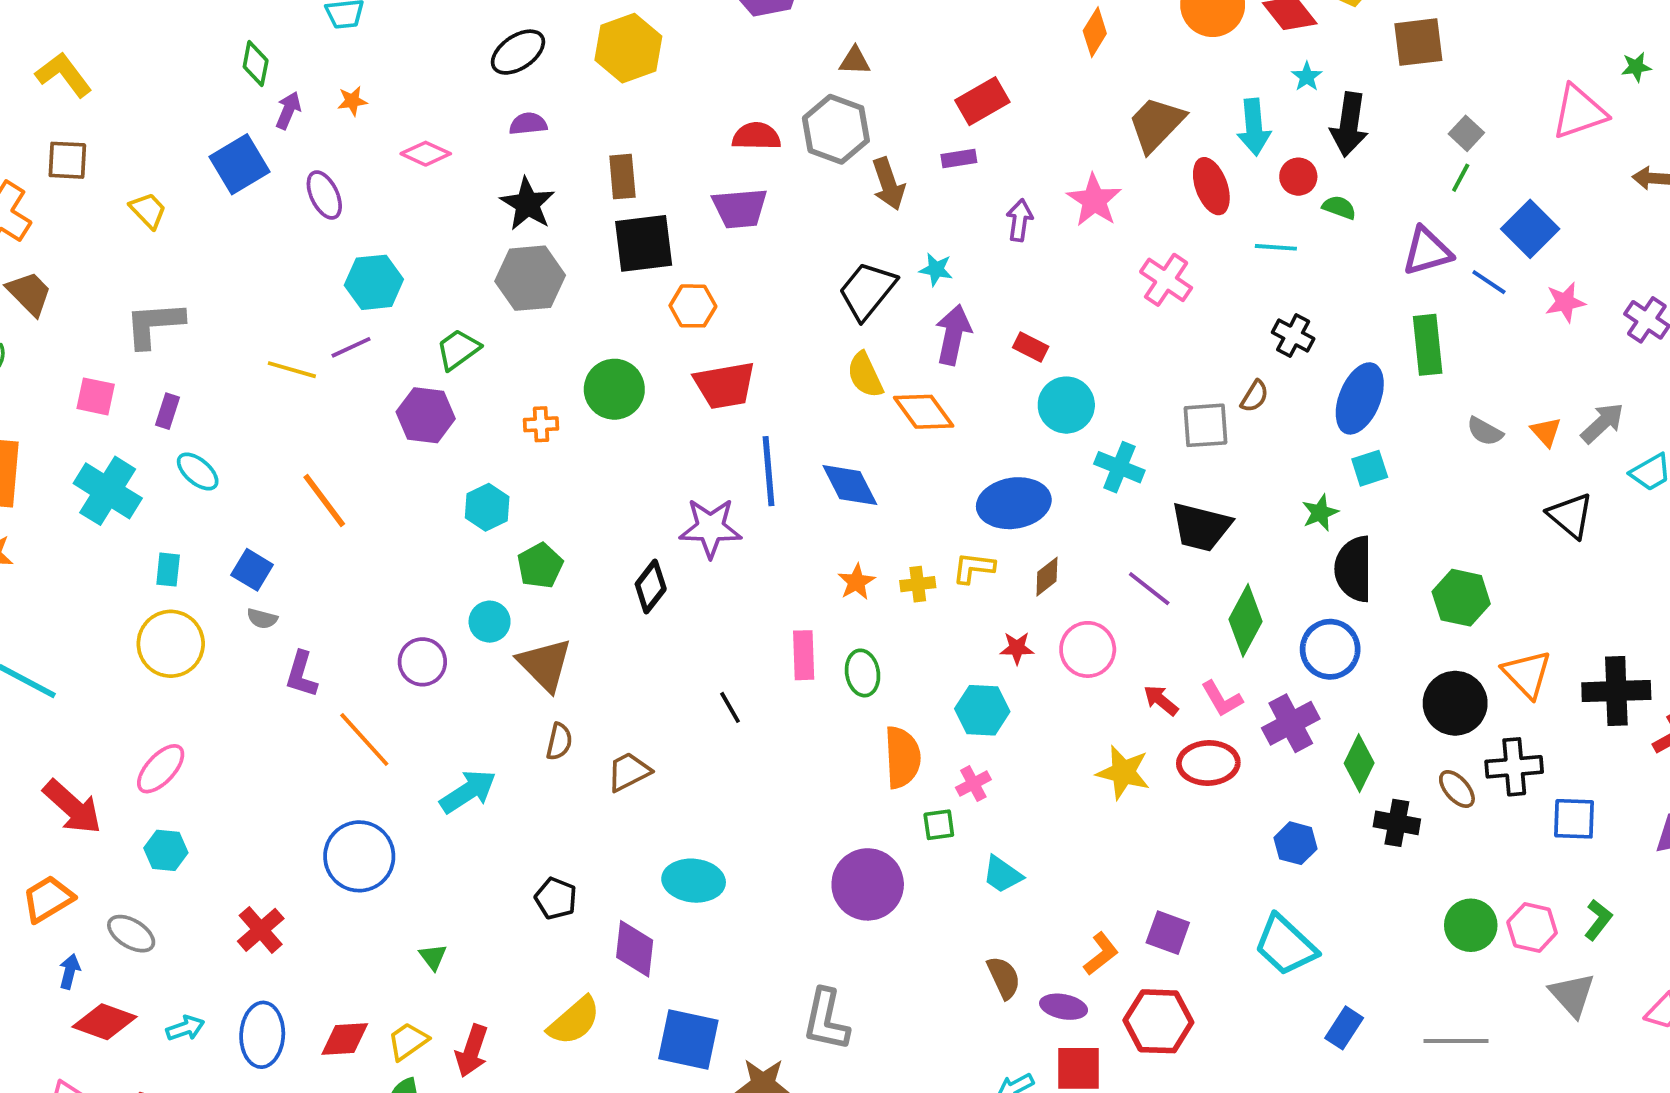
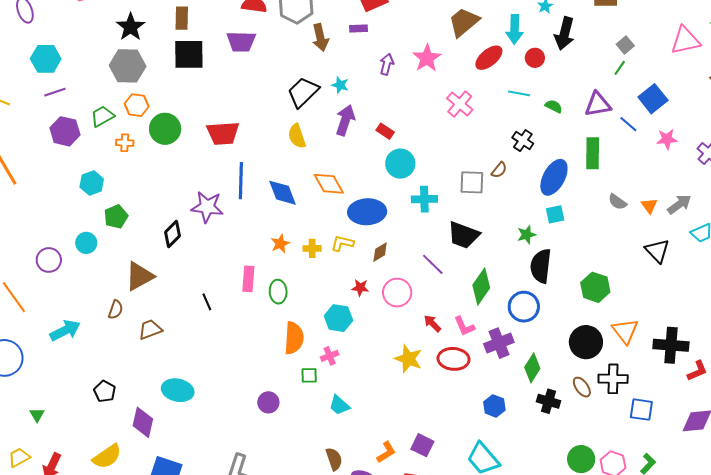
red ellipse: (1211, 186) -> (489, 58), turned 64
green semicircle: (1339, 207) -> (554, 106), moved
orange hexagon: (693, 306) -> (137, 105), moved
purple line: (351, 347) -> (55, 92), moved
green trapezoid: (458, 349) -> (102, 116), moved
orange diamond: (924, 412) -> (329, 184), moved
cyan cross: (1119, 467) -> (424, 199), turned -30
brown triangle: (545, 664) -> (139, 276), moved, turned 40
purple circle: (868, 884) -> (268, 402), size x0.6

